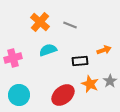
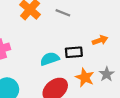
cyan semicircle: (48, 50) -> (50, 59), moved

